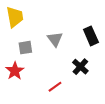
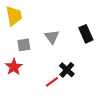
black cross: (80, 67) -> (67, 70), moved

